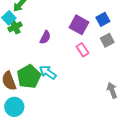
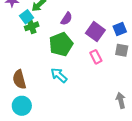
purple semicircle: (45, 37) -> (66, 19), moved
gray square: (107, 40) -> (122, 50), turned 32
green pentagon: (29, 77) -> (61, 44), moved

